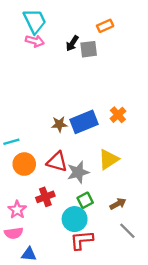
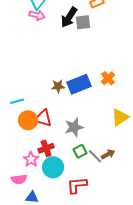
black arrow: (72, 43) -> (69, 17), size x1.5
yellow triangle: (109, 159) -> (120, 117), moved
red triangle: (57, 162) -> (43, 118), moved
pink star: (17, 210) -> (31, 159), moved
cyan circle: (75, 219) -> (53, 167), moved
gray line: (127, 231) -> (95, 156), moved

